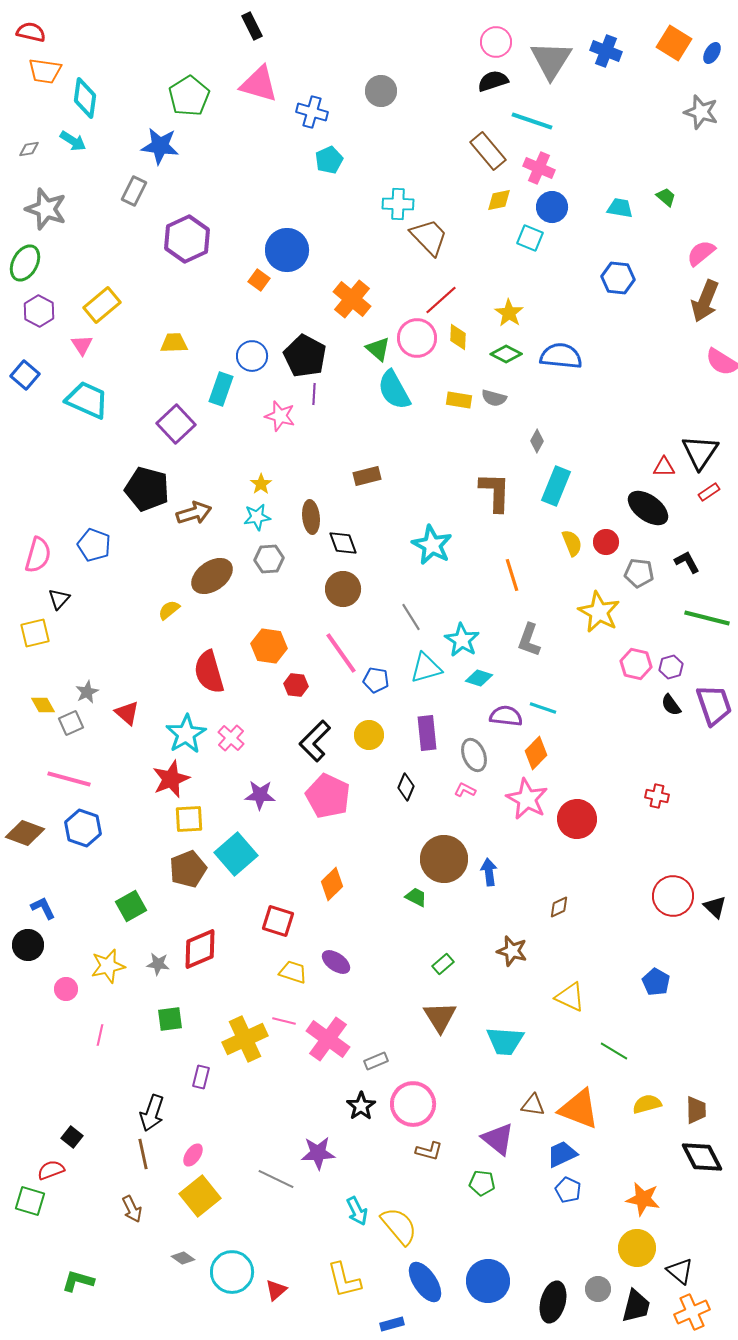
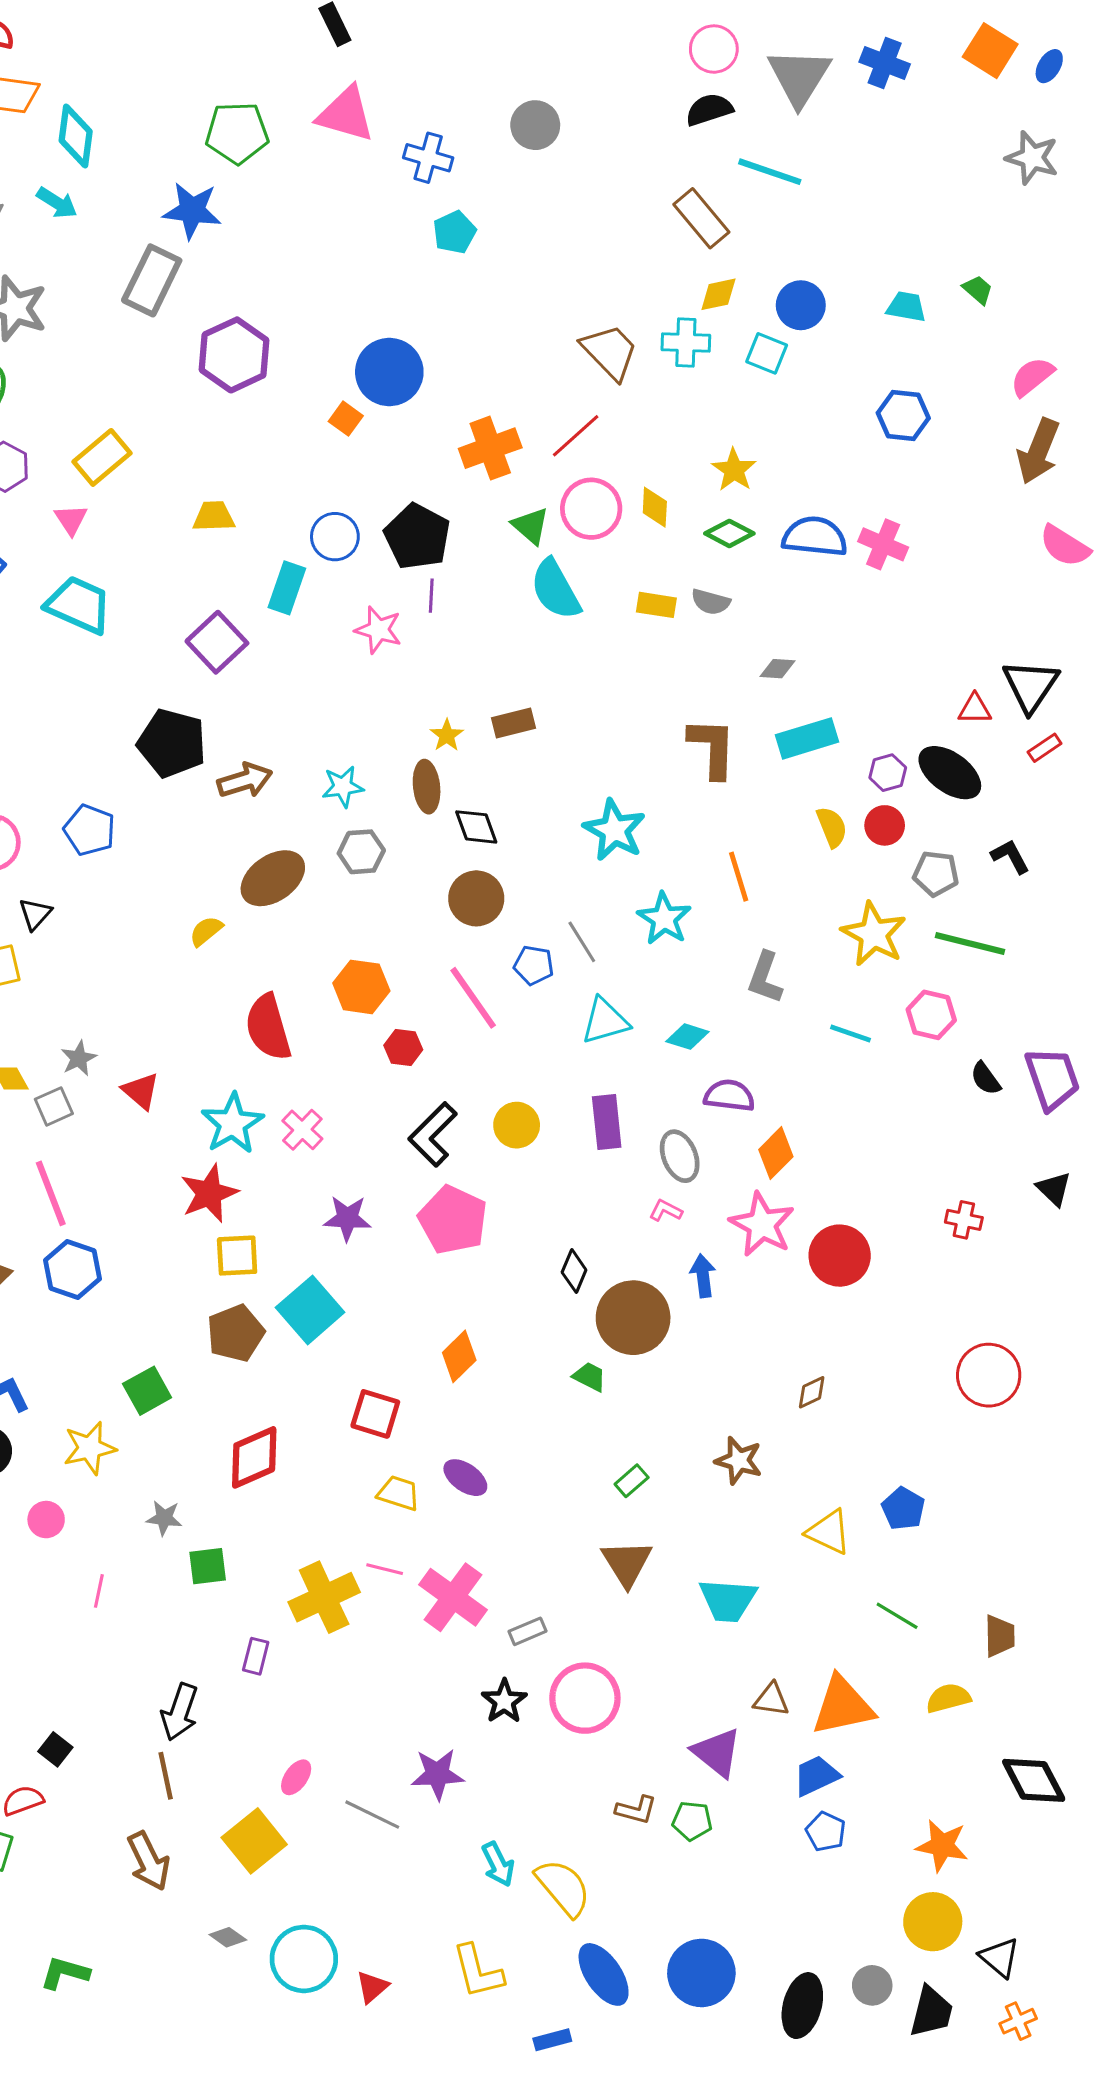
green pentagon: (189, 96) -> (237, 133), turned 30
pink cross: (539, 168) -> (883, 544), moved
gray rectangle: (134, 191) -> (152, 280), size x1.5
cyan cross: (398, 204) -> (686, 343), moved
orange cross: (352, 299) -> (490, 448), turned 30
red line: (441, 300) -> (576, 436), moved
gray diamond: (537, 441) -> (777, 669), turned 65
yellow star: (261, 484) -> (447, 735), moved
cyan rectangle: (556, 486) -> (807, 738), turned 51
green line: (707, 618) -> (970, 943), moved
cyan star: (462, 640) -> (664, 919), moved
purple hexagon: (671, 667) -> (888, 773), moved
blue pentagon: (376, 680) -> (534, 965), moved
cyan line: (543, 708) -> (850, 1033), moved
pink line: (69, 779) -> (51, 1193), turned 54
black diamond: (406, 787) -> (574, 1271), moved
blue arrow: (489, 872) -> (703, 1276), moved
black triangle: (715, 907) -> (1054, 1189), moved
gray star: (158, 964) -> (164, 1518), moved
yellow star: (108, 966) -> (90, 1448), moved
blue pentagon: (656, 982) -> (903, 1509), moved
orange triangle: (579, 1109) -> (843, 1706), turned -33
brown trapezoid: (696, 1110) -> (1000, 1636), moved
brown L-shape: (429, 1151) -> (636, 1810), moved
pink ellipse: (193, 1155) -> (296, 1777), moved
brown arrow: (132, 1209) -> (149, 1861), size x1.4
orange cross: (692, 1312) -> (1018, 2021), size x0.7

